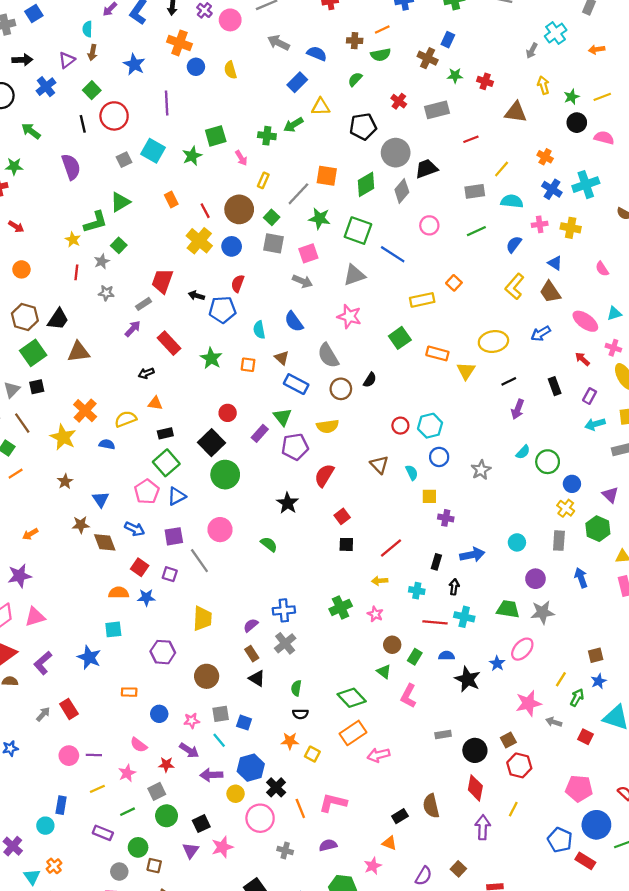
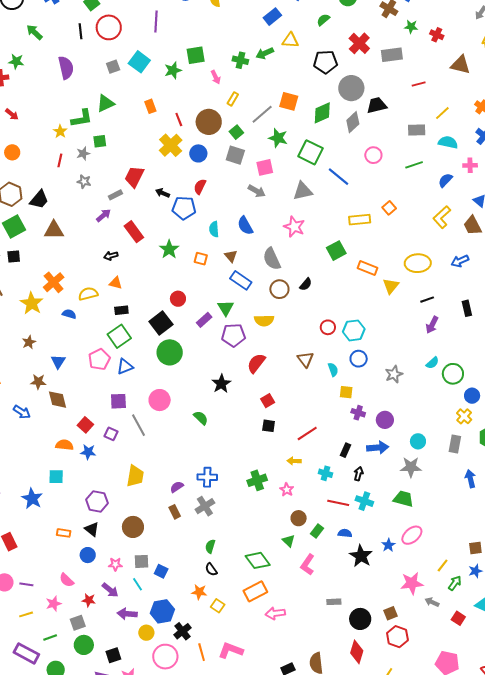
red cross: (399, 101) -> (359, 43), size x1.5
green square: (119, 245) -> (100, 141), turned 32
blue arrow: (135, 529) -> (22, 412), moved
purple circle: (535, 579) -> (385, 420), moved
gray star: (542, 612) -> (411, 467), moved
black triangle: (257, 678) -> (92, 529), moved
black semicircle: (300, 714) -> (211, 569), turned 48
purple rectangle: (103, 833) -> (26, 653), size x1.4

